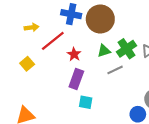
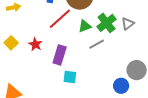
red line: (53, 41) -> (60, 19), moved
red star: (74, 54) -> (35, 44), moved

